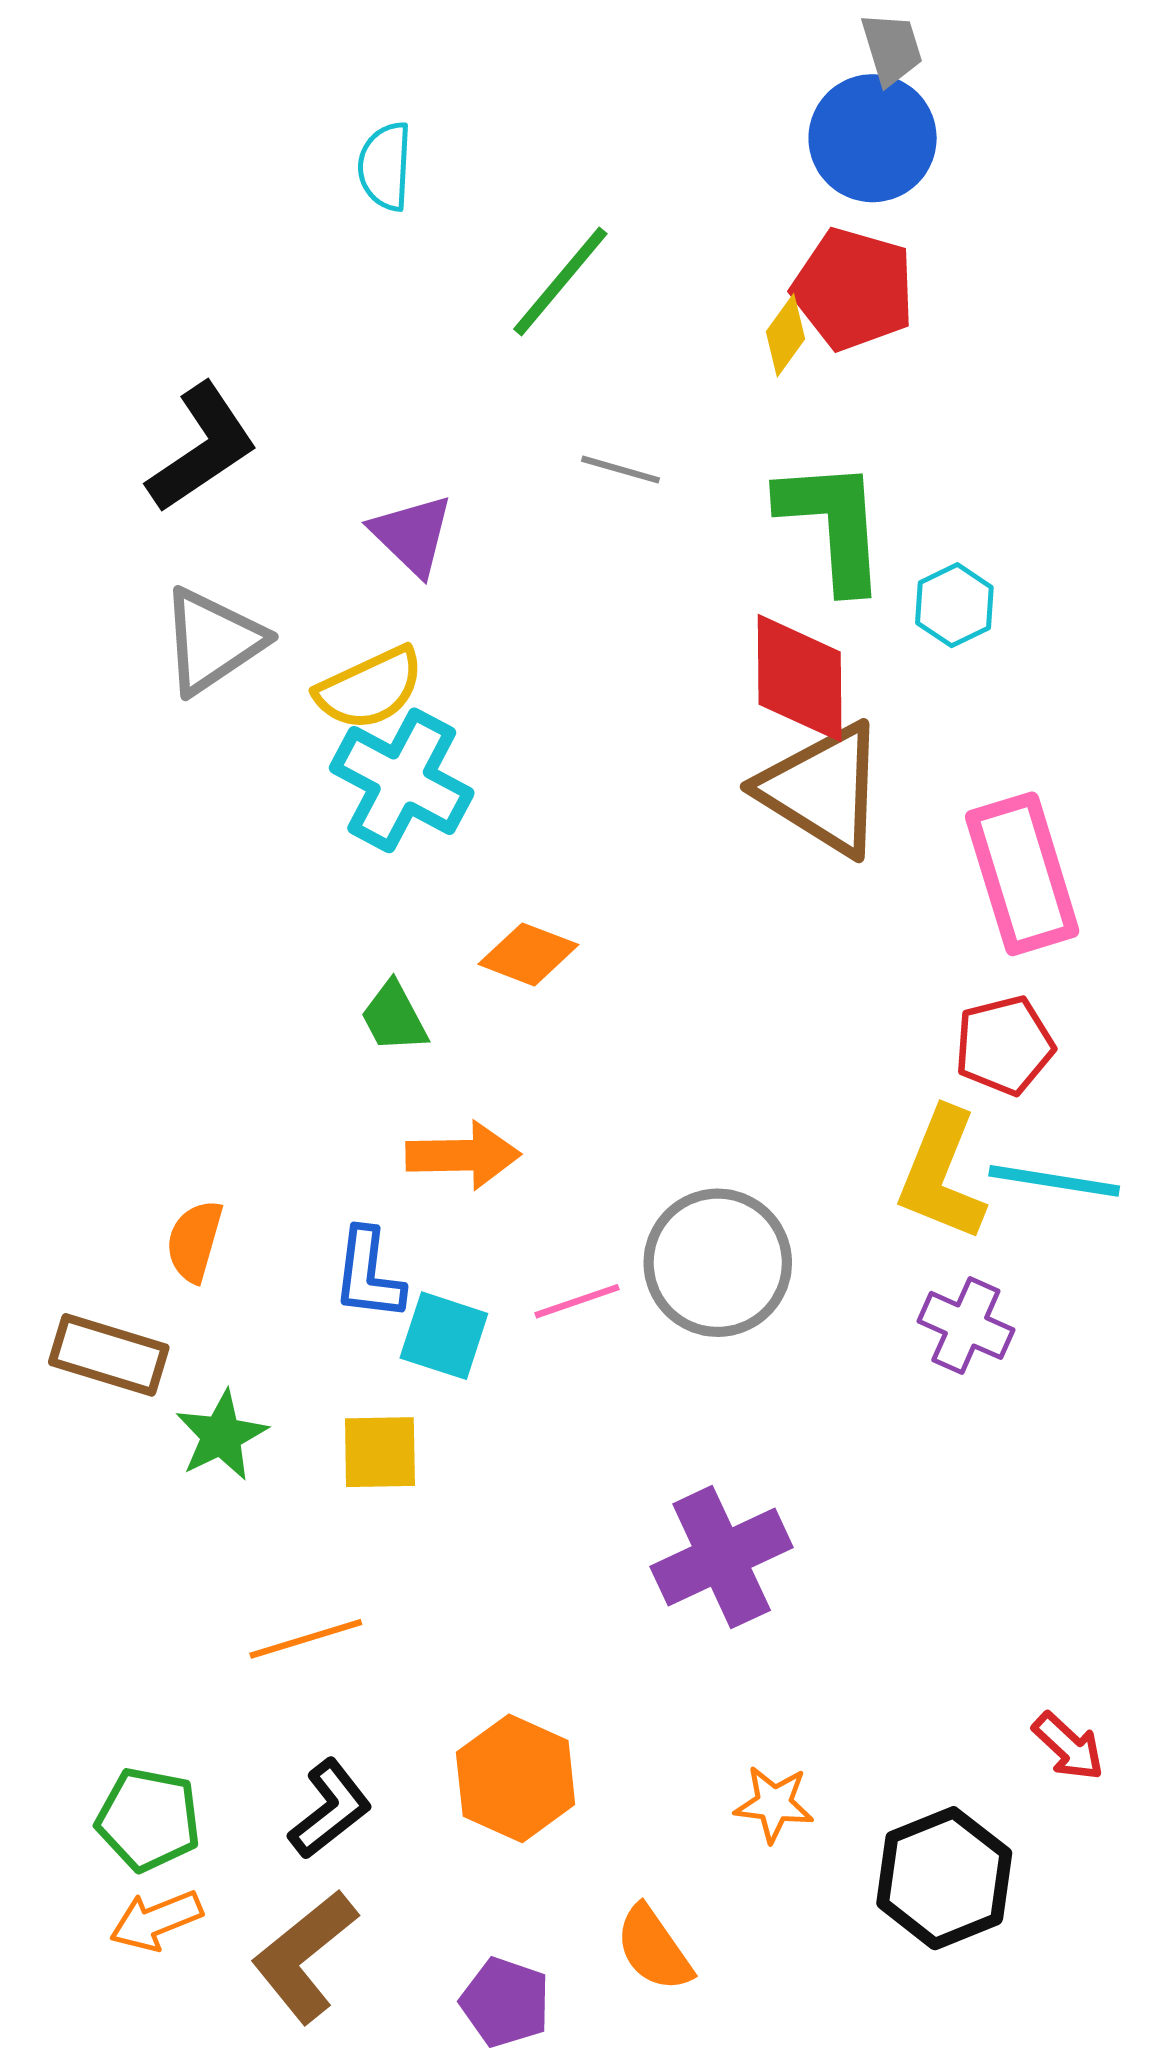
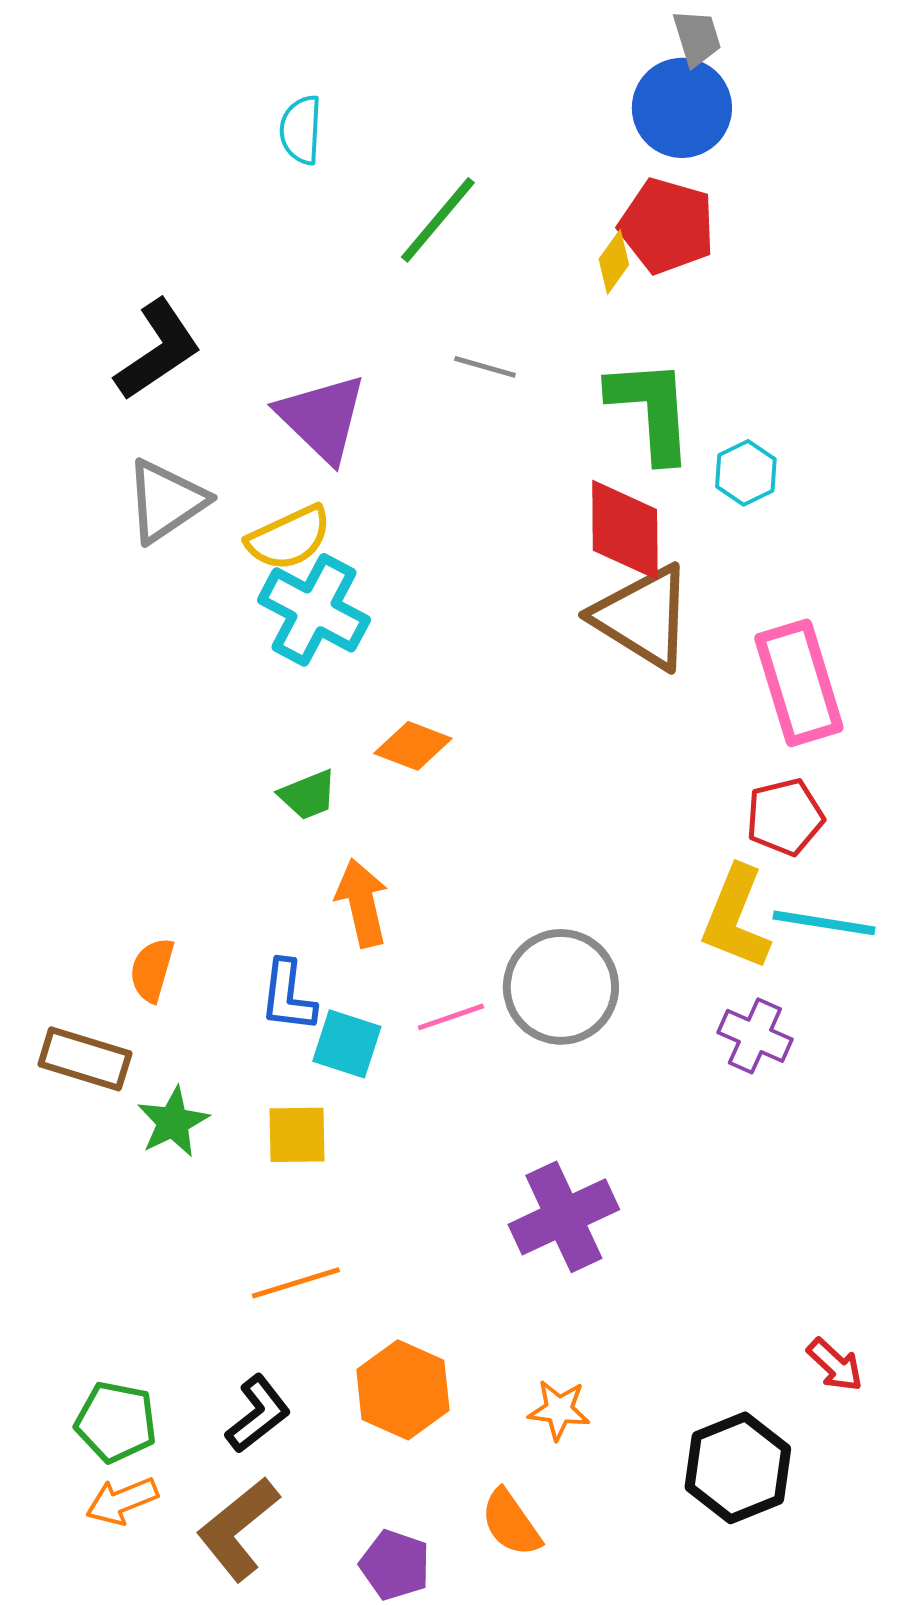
purple triangle: (412, 535) -> (322, 418), size x1.4
green trapezoid: (394, 1017) -> (308, 795), turned -84
orange arrow: (463, 1155) -> (362, 903), turned -102
orange line: (306, 1639) -> (296, 1283), moved
orange star: (774, 1804) -> (559, 1410), moved

